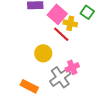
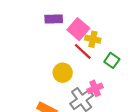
green square: (87, 12) -> (112, 60), moved

